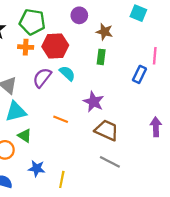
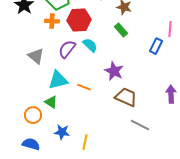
green rectangle: (101, 57) -> (121, 30), turned -48
cyan triangle: (16, 112) -> (58, 80), moved
gray line: (110, 162) -> (140, 125), moved

